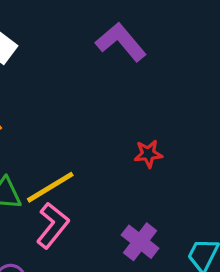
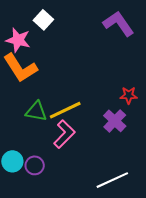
purple cross: (140, 242) -> (115, 121), moved

